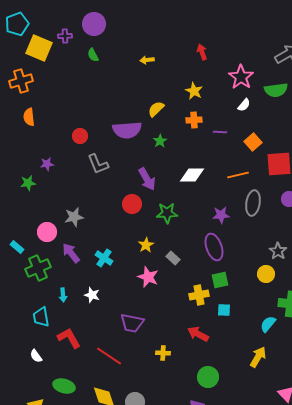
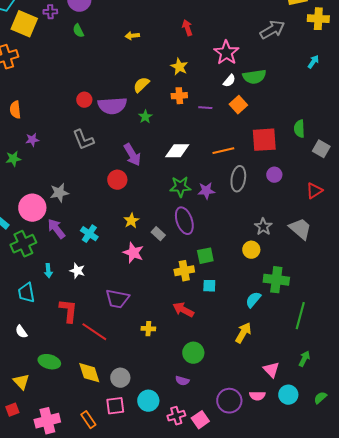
green semicircle: (276, 90) -> (254, 77), moved
orange semicircle: (29, 117) -> (15, 110), moved
red circle: (80, 136) -> (84, 100), moved
orange square: (253, 142) -> (238, 105), moved
green star: (167, 213) -> (180, 187), moved
pink circle: (47, 232) -> (32, 208), size x1.4
purple ellipse: (214, 247) -> (184, 221), moved
red L-shape: (69, 338) -> (68, 311), moved, turned 35

